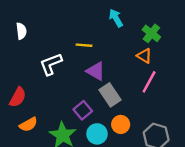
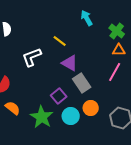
yellow line: (84, 45) -> (60, 41), turned 32
orange triangle: (144, 56) -> (119, 50), moved, turned -32
orange semicircle: (28, 124) -> (13, 108), turned -112

